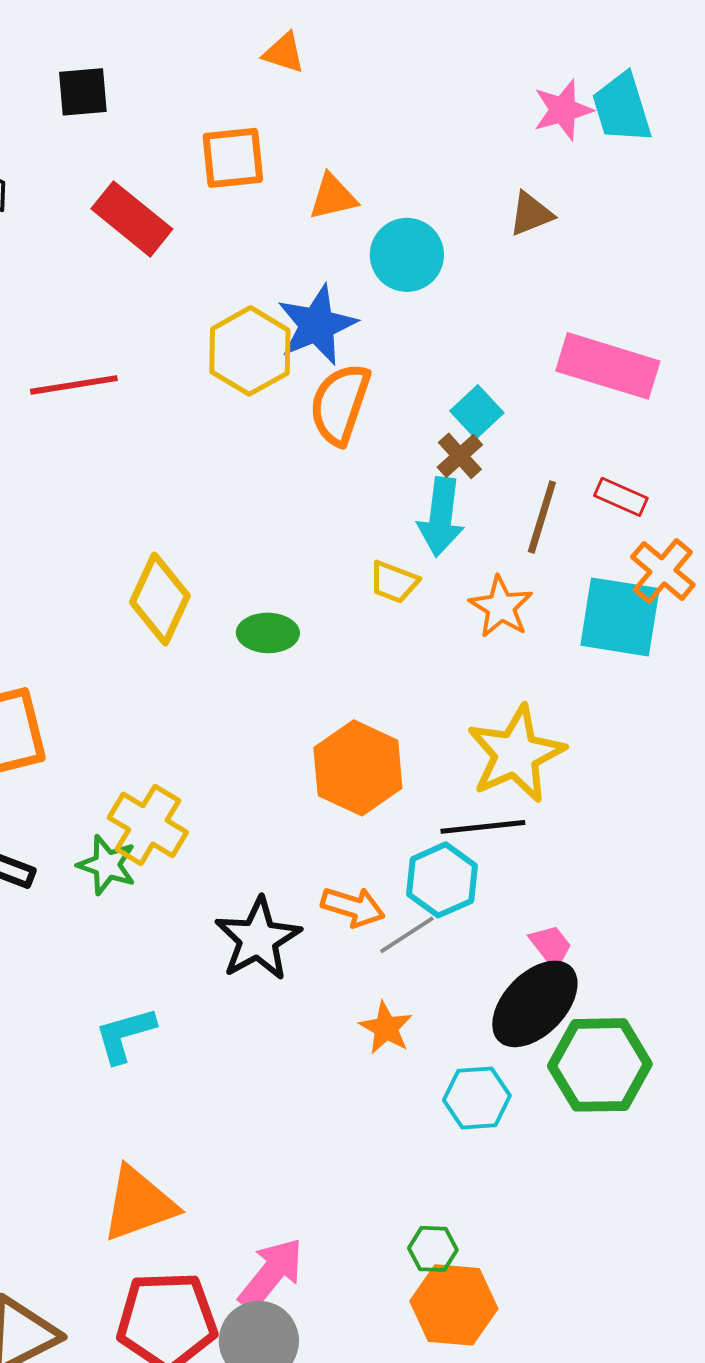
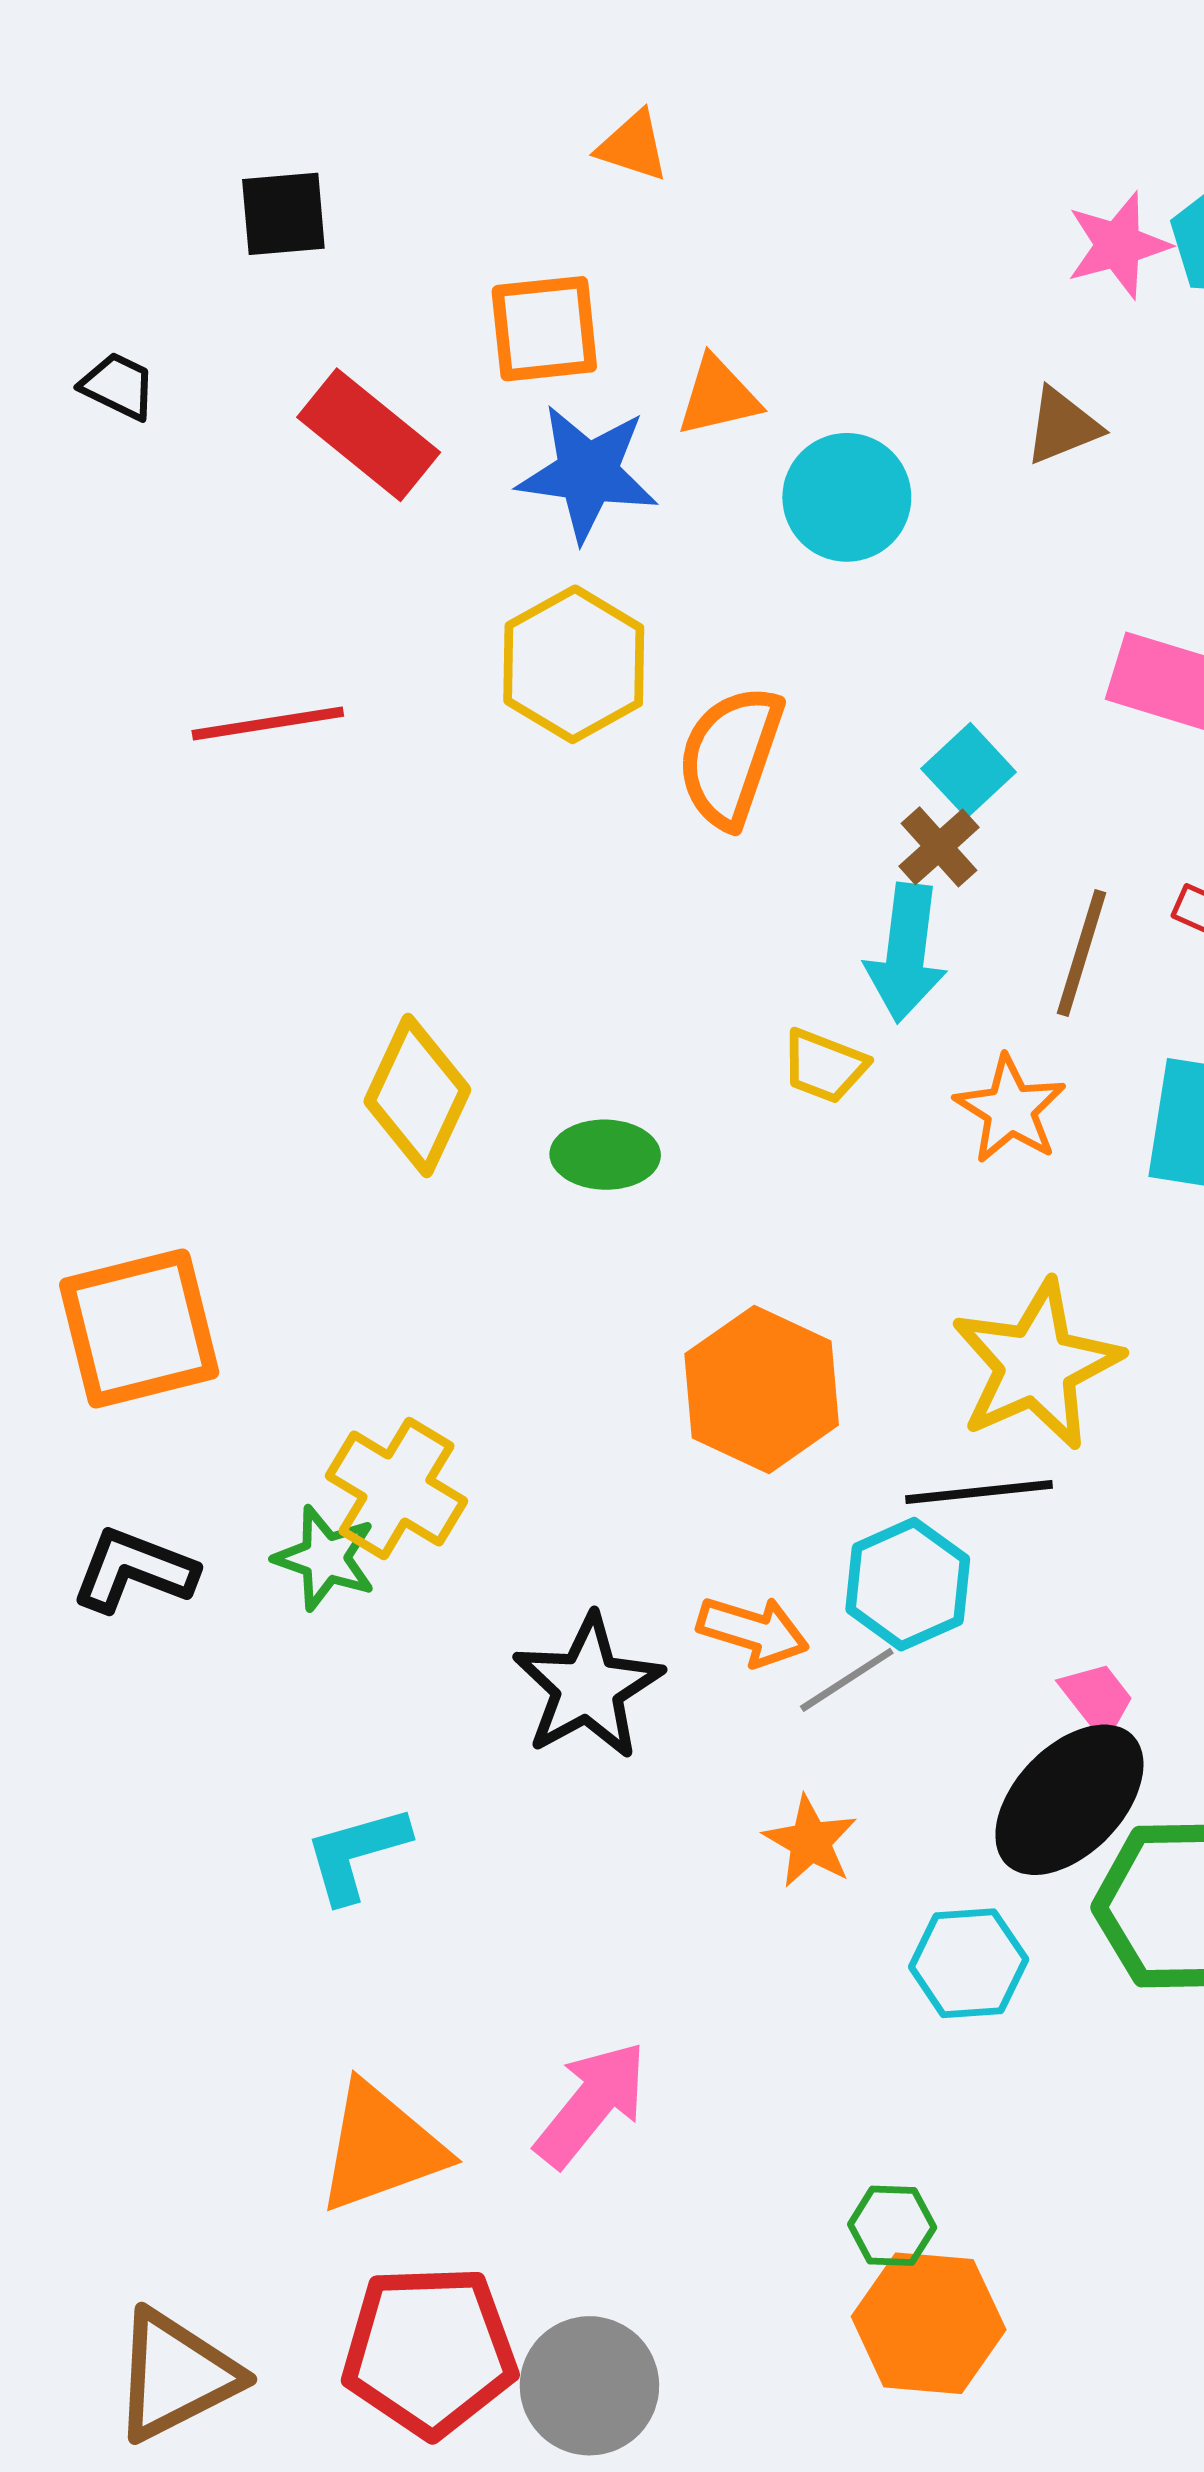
blue star: (317, 325) -> (588, 473), moved, turned 30
pink arrow: (271, 1274) -> (591, 2104), moved

